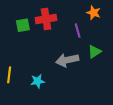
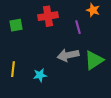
green square: (23, 25) -> (16, 25), moved
green triangle: (95, 52) -> (94, 60), moved, size x1.5

